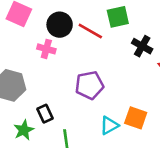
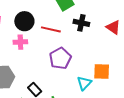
red line: (90, 31) -> (51, 29), moved
black cross: (142, 46) -> (81, 23), moved

